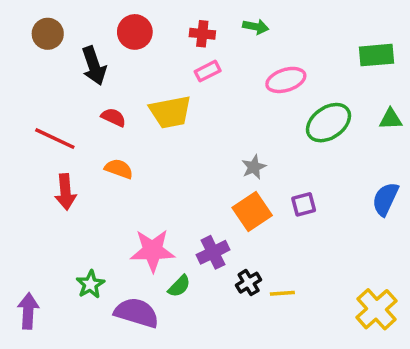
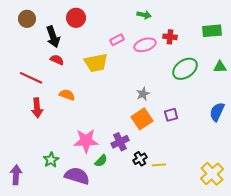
red cross: (202, 34) -> (170, 37), moved
pink ellipse: (286, 80) -> (145, 45), moved
red semicircle: (113, 117) -> (57, 60), moved

